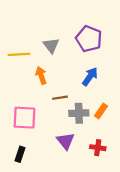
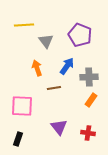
yellow line: (19, 54) -> (24, 25), moved
blue arrow: (90, 77) -> (67, 66), moved
gray cross: (79, 113) -> (89, 77), moved

